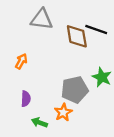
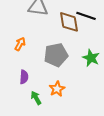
gray pentagon: (75, 90) -> (56, 55), moved
green arrow: (39, 123) -> (36, 98), turned 40

